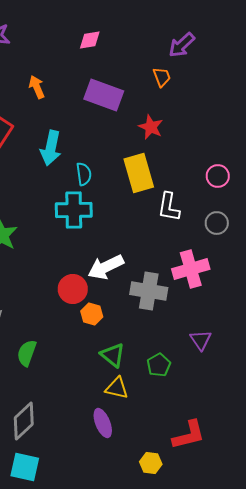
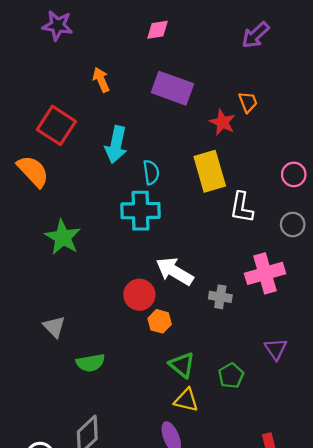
orange trapezoid: (162, 77) -> (248, 102), moved
white arrow: (106, 267) -> (175, 271), turned 57
gray cross: (149, 291) -> (220, 297), size x0.6
green semicircle: (27, 353) -> (90, 363), turned -120

